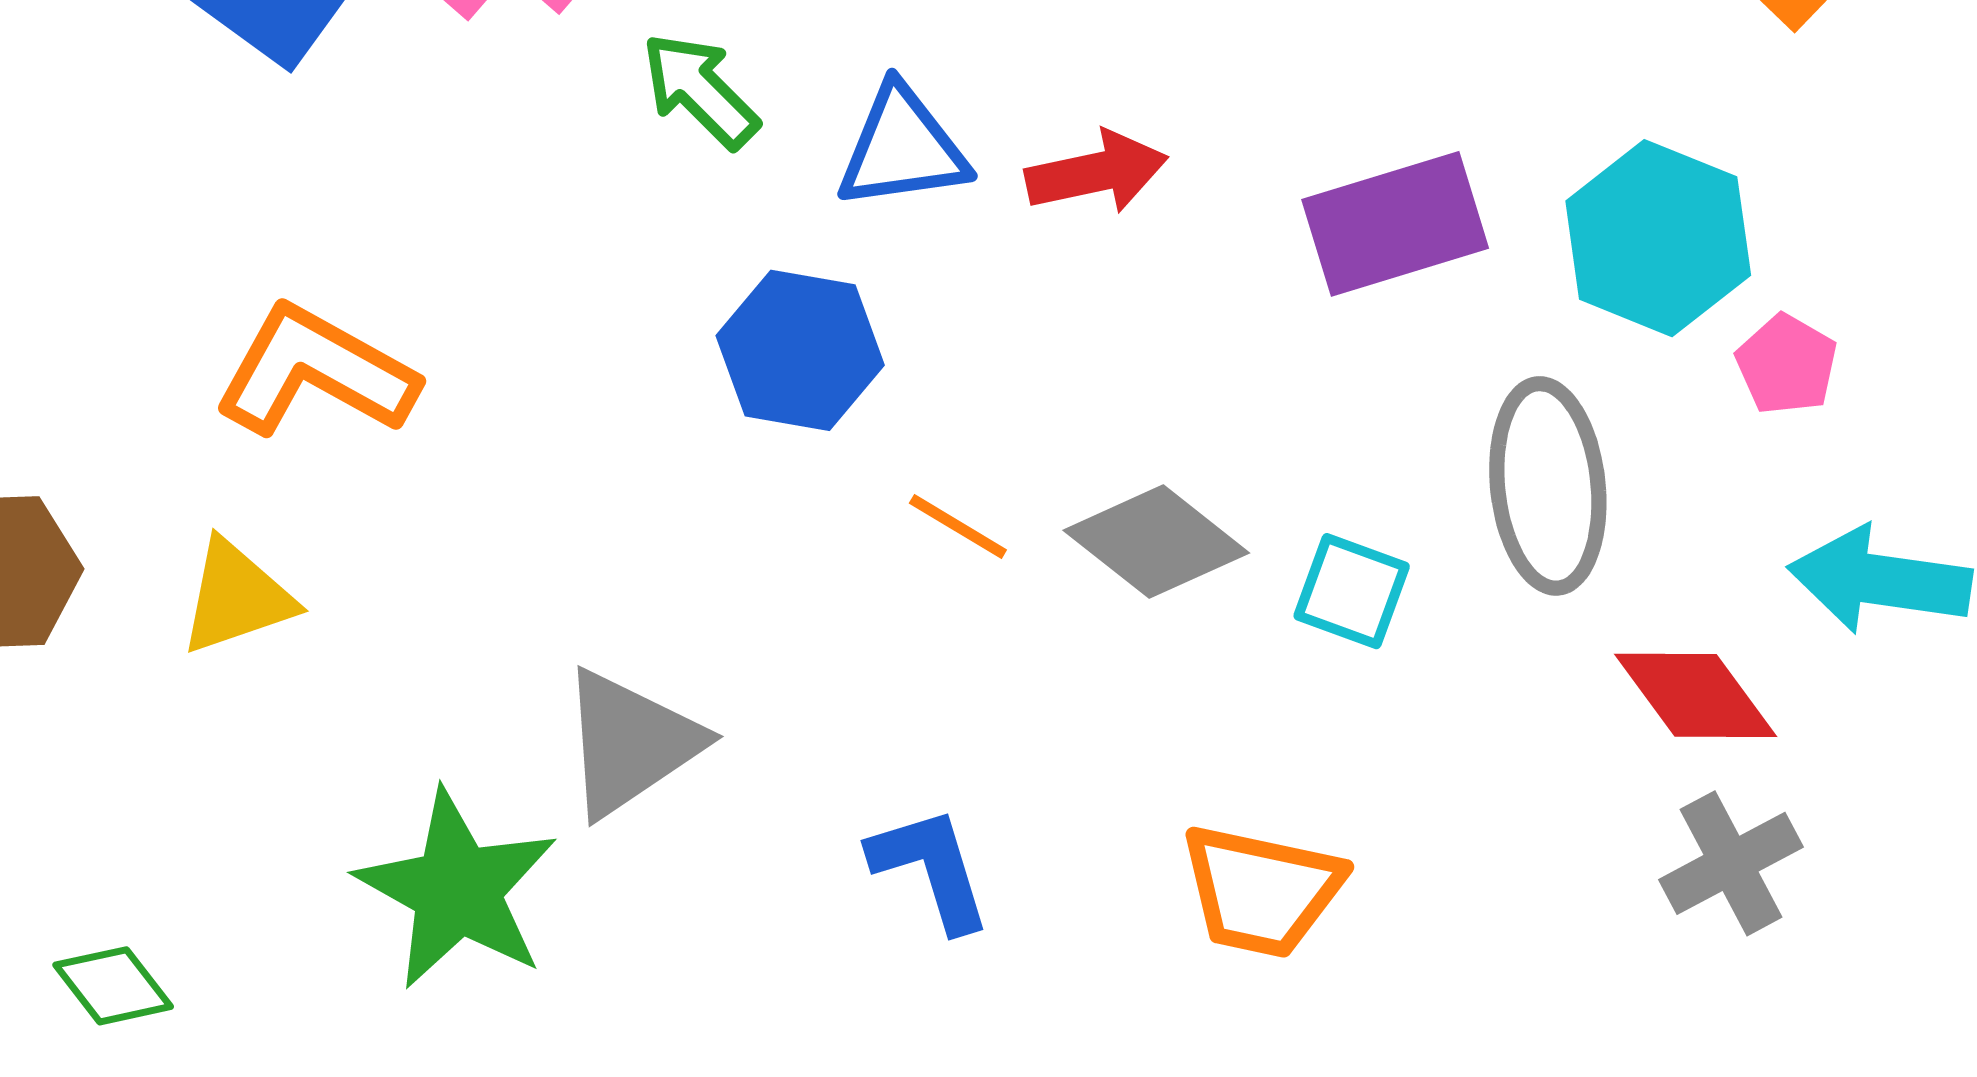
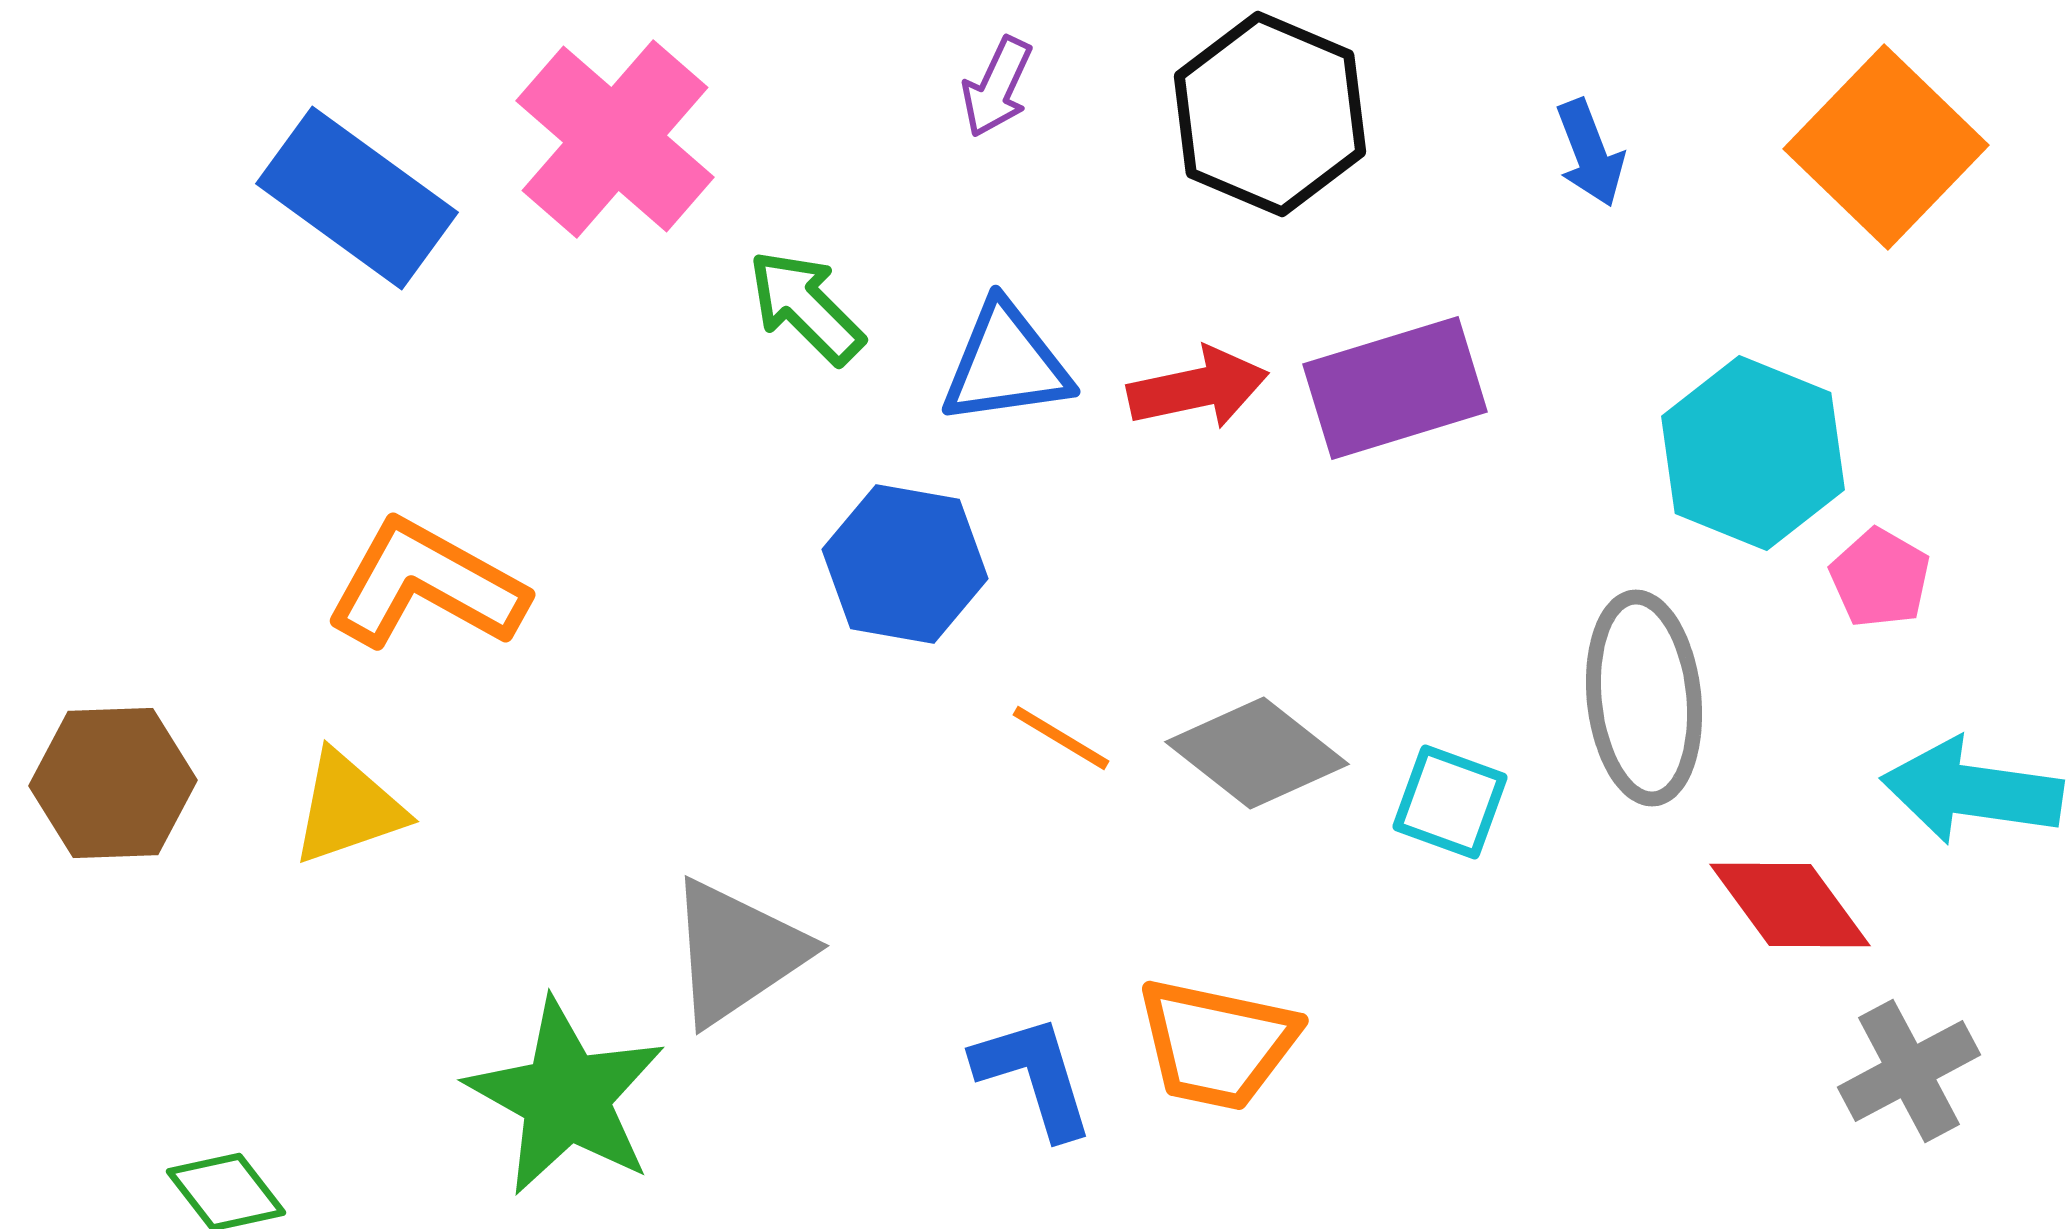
purple rectangle: (1395, 224) -> (1395, 388), moved
gray cross: (1731, 863) -> (1909, 1071), moved
orange trapezoid: (1262, 891) -> (1217, 1044), moved

